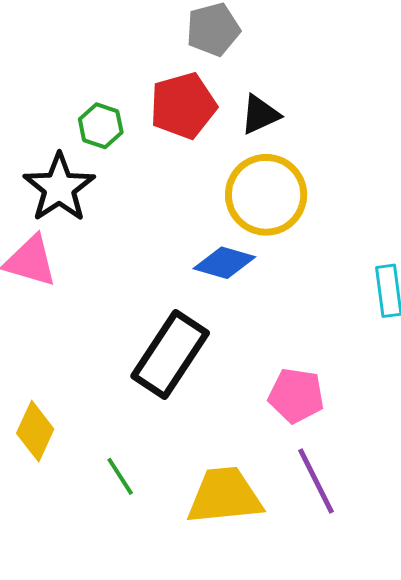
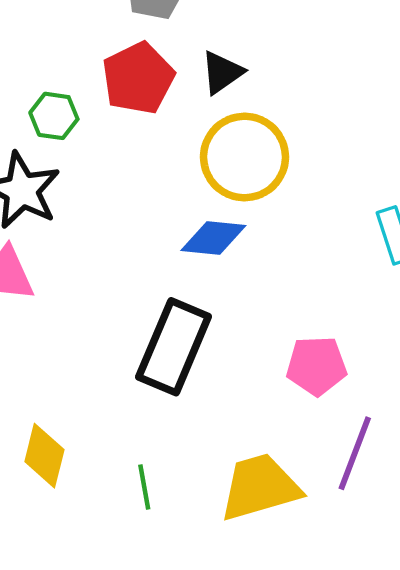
green line: (120, 476) -> (144, 487), turned 33
purple line: (316, 481) -> (355, 453), turned 58

